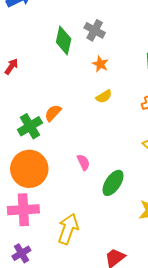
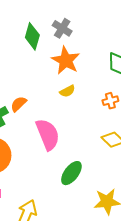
orange star: (100, 64) -> (66, 60), size x1.8
pink semicircle: (83, 162) -> (48, 134), moved, size x2.0

